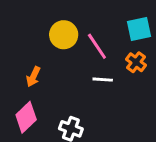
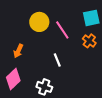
white line: (103, 80) -> (57, 60), moved, turned 64

